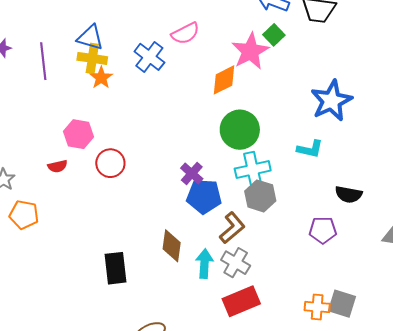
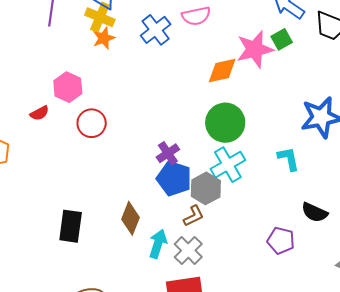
cyan L-shape: (310, 149) -> (288, 159), turned -128
red semicircle: (57, 166) -> (40, 113), turned -30
cyan cross: (253, 170) -> (228, 165), turned -32
gray hexagon: (260, 196) -> (206, 188), moved
brown L-shape: (232, 228) -> (194, 216), size x0.7

